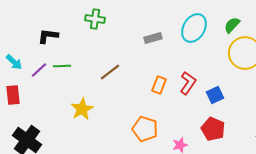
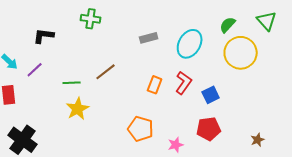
cyan ellipse: (194, 28) -> (190, 44), moved
green line: (62, 66) -> (72, 83), moved
red pentagon: (213, 129) -> (209, 129), turned -30

